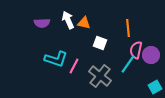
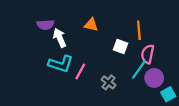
white arrow: (68, 20) -> (60, 38), moved
white square: (100, 43) -> (120, 46), moved
purple circle: (151, 55) -> (154, 78), moved
gray cross: (100, 76) -> (109, 82), size x0.6

